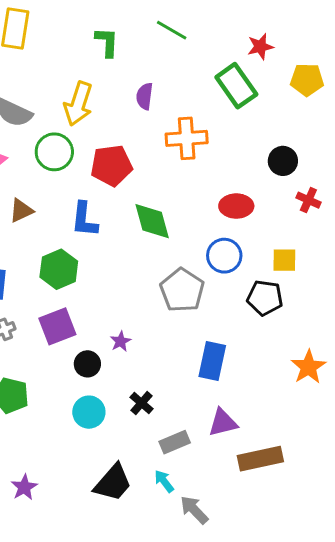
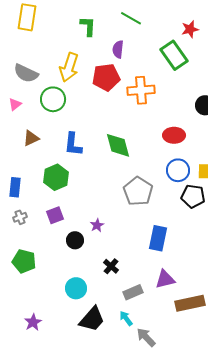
purple semicircle: (145, 96) -> (118, 49), moved
red pentagon: (111, 165) -> (106, 77), moved
blue circle: (224, 256) -> (178, 170), moved
purple square: (57, 326) -> (55, 215), size x0.7
cyan circle: (89, 412) -> (76, 288), moved

